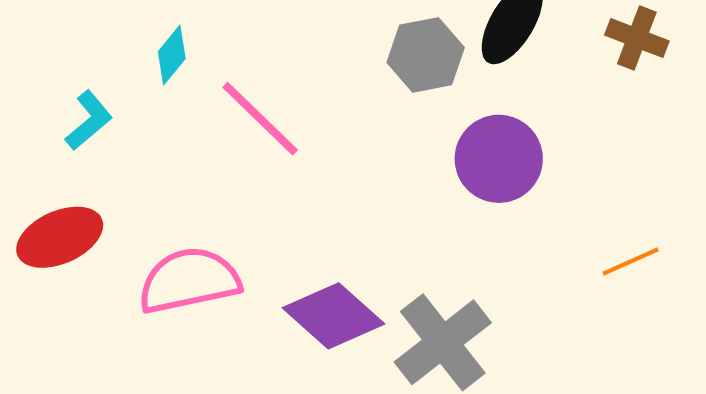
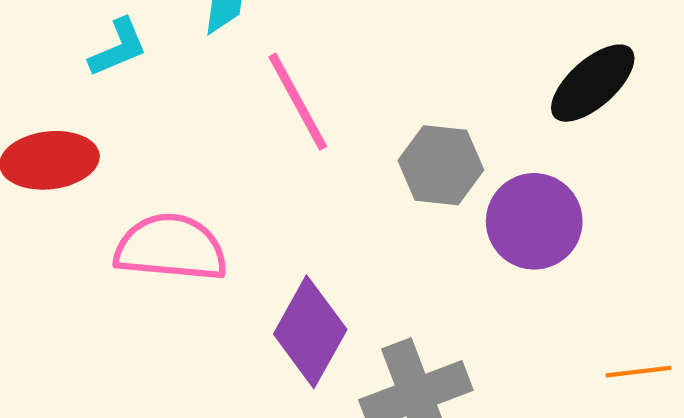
gray hexagon: (426, 55) -> (441, 165), moved
purple diamond: (333, 316) -> (310, 332), turned 60

